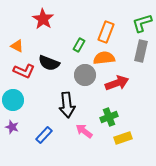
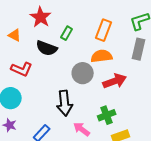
green rectangle: (79, 45) -> (67, 33), moved
orange triangle: (17, 46) -> (15, 35), moved
black semicircle: (49, 63) -> (47, 48), moved

